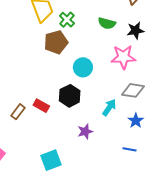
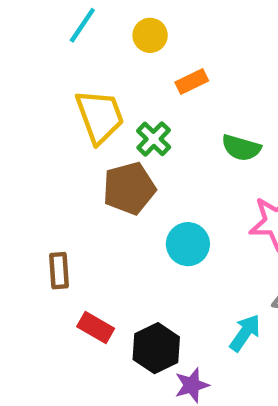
black hexagon: (70, 96) -> (156, 348), moved
brown rectangle: (18, 112) -> (59, 271), moved, turned -42

